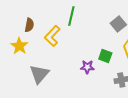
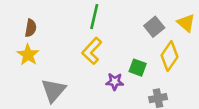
brown semicircle: (29, 25) -> (31, 28), moved
yellow L-shape: (52, 36) -> (92, 51), moved

